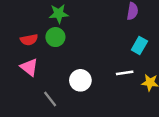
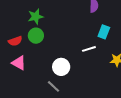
white line: (125, 73) -> (89, 49), moved
gray line: (50, 99) -> (53, 86), moved

